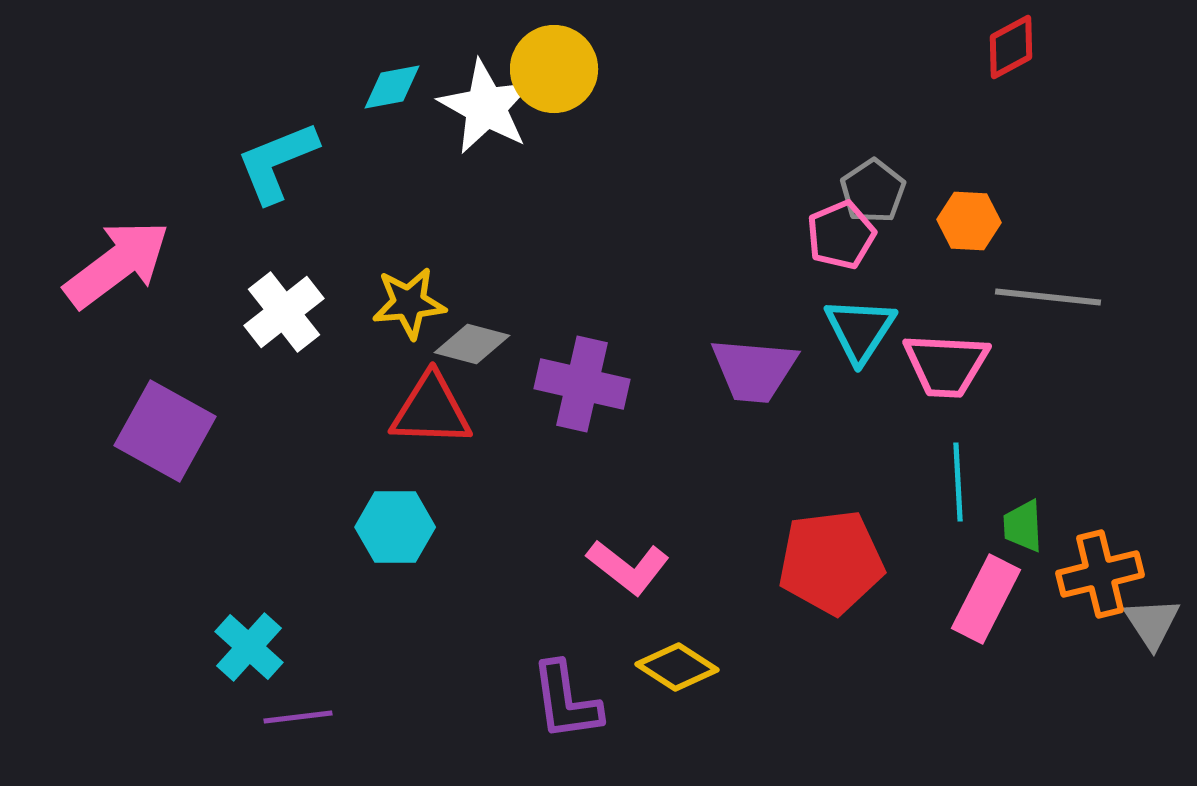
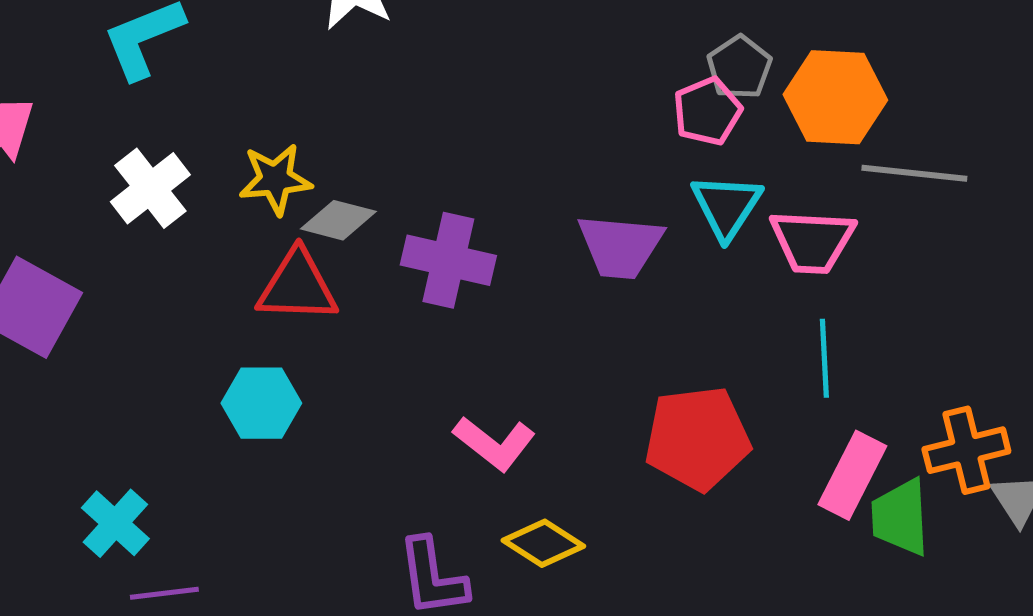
orange hexagon: (969, 221) -> (835, 97), size x1.6
green trapezoid: (1023, 526) -> (900, 517), moved, size x1.5

